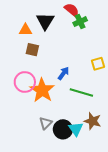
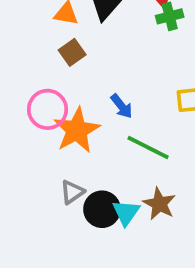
brown square: (32, 50) -> (72, 52), turned 32
blue arrow: (63, 73) -> (122, 106), turned 96

